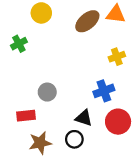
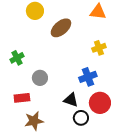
brown ellipse: (87, 21) -> (61, 28), moved
green cross: (19, 44) -> (17, 58), moved
black circle: (74, 139) -> (81, 118), moved

